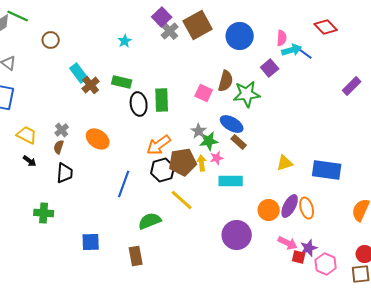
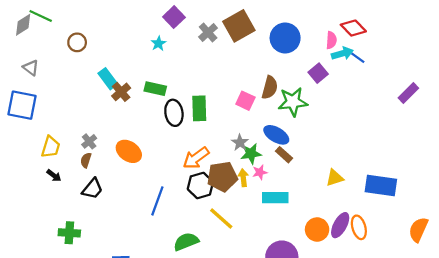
purple square: (162, 17) -> (174, 17), moved
red diamond: (326, 27) -> (353, 28), moved
yellow trapezoid: (27, 135) -> (51, 147), turned 80
black trapezoid: (65, 173) -> (92, 189), turned 35

